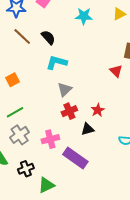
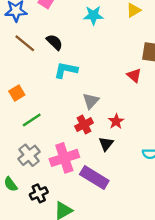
gray triangle: (65, 89) -> (91, 101), moved
green line: (15, 112) -> (32, 120), moved
black triangle: (88, 129) -> (106, 144), turned -32
pink cross: (50, 139) -> (64, 158), size x1.4

